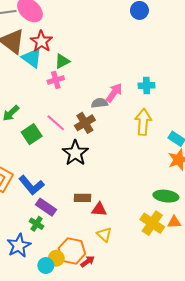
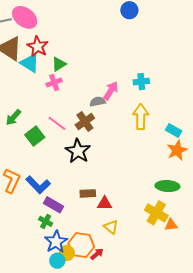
orange triangle: (174, 222) -> (171, 225), moved
blue star: (19, 246) -> (56, 242), moved

